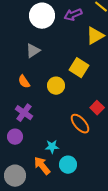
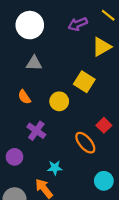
white circle: (42, 16) -> (30, 25), moved
gray triangle: (33, 51) -> (34, 63), turned 35
purple cross: (24, 113) -> (36, 131), moved
cyan circle: (68, 165) -> (104, 181), moved

